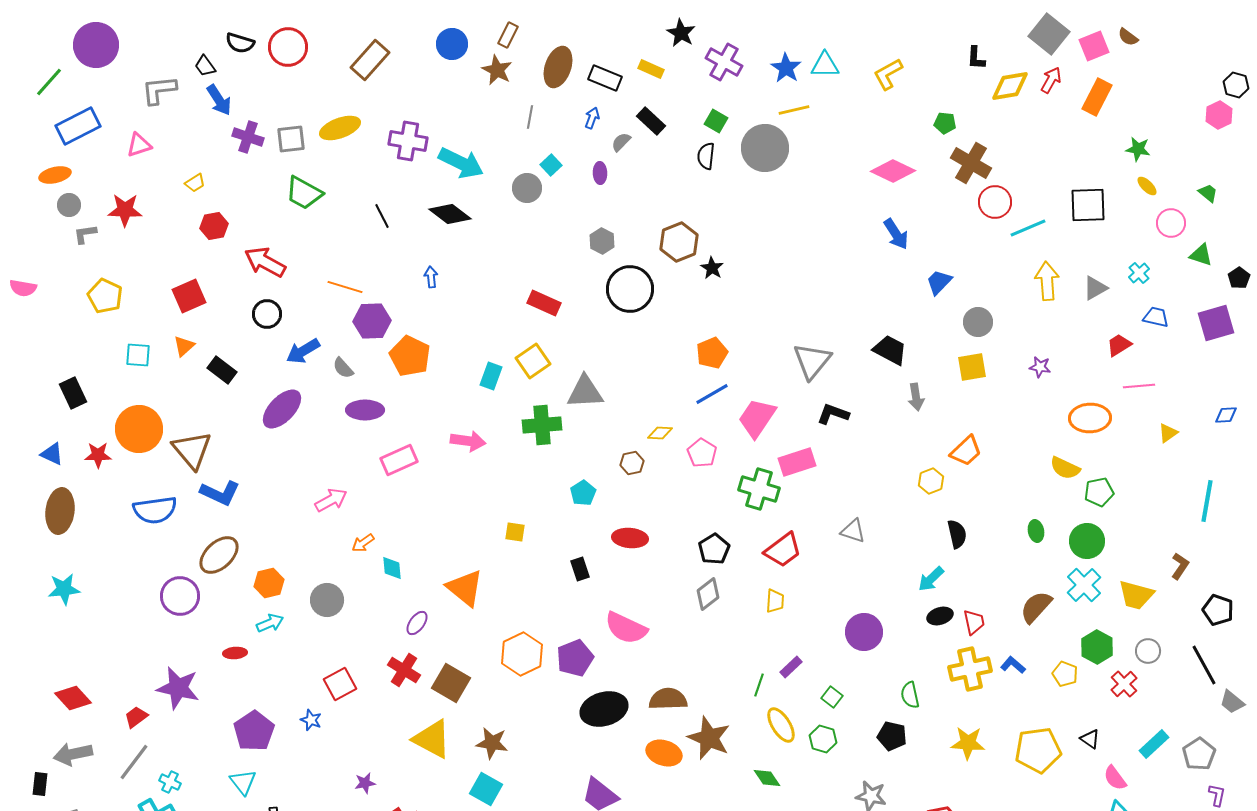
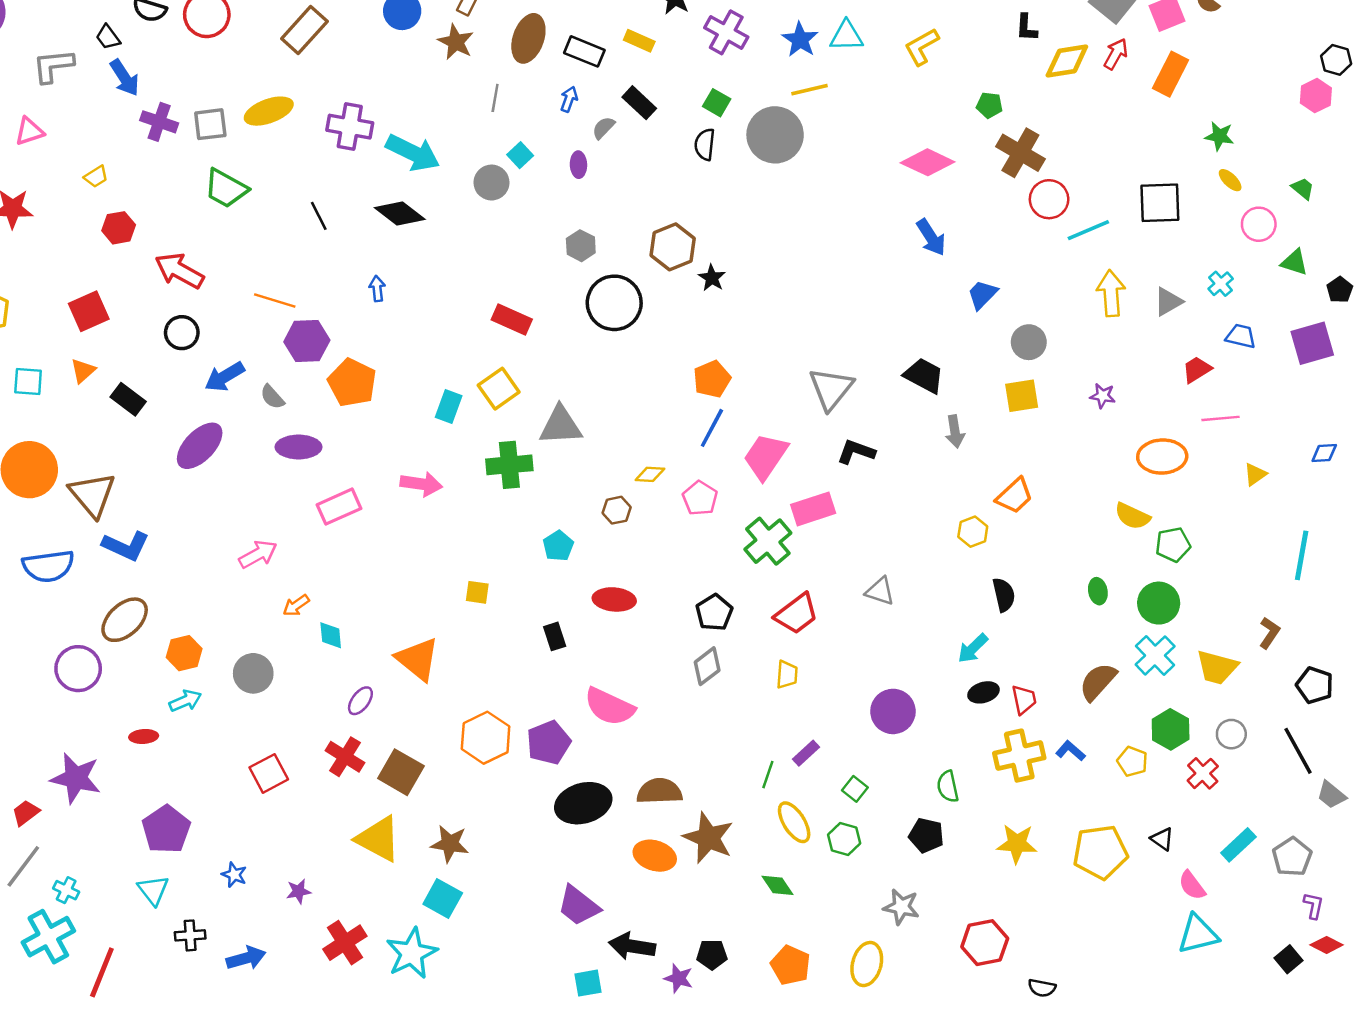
blue line: (712, 394) -> (712, 428), turned -32
green cross: (759, 489) -> (768, 541), turned 33
blue star: (311, 720) -> (234, 875), moved

